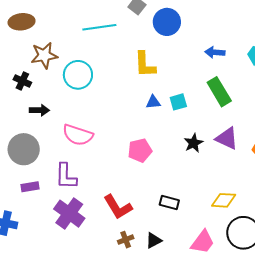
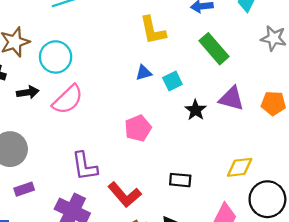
yellow L-shape: (145, 64) -> (153, 30), moved
cyan square: (178, 102) -> (172, 81), moved
black arrow: (39, 110) -> (28, 92), moved
pink semicircle: (78, 135) -> (68, 99), moved, turned -52
purple L-shape: (66, 176) -> (85, 166), moved

